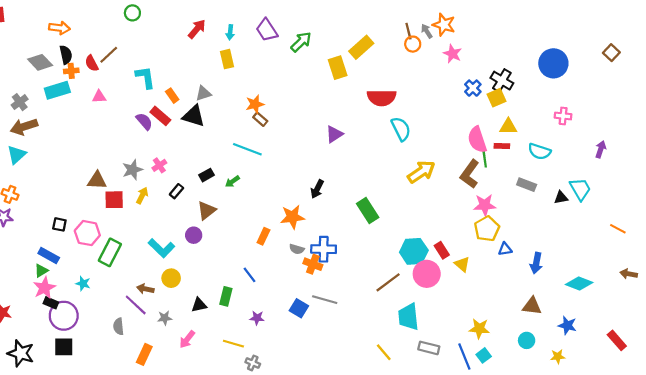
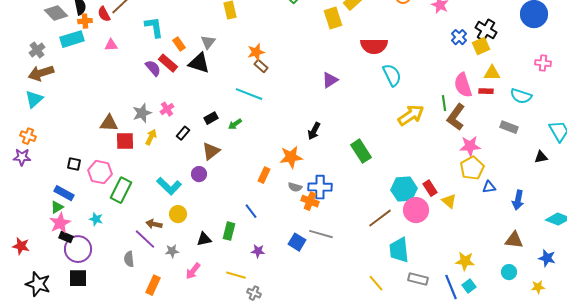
gray triangle: (203, 93) -> (208, 42), turned -35
green line: (485, 159) -> (444, 103), moved
black triangle: (561, 198) -> (541, 157), moved

